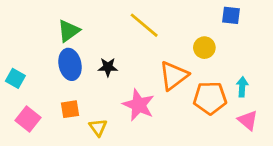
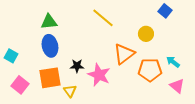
blue square: (231, 15) -> (165, 11), turned 32
green triangle: (69, 31) -> (49, 22), turned 30
black star: (108, 67) -> (77, 66), moved
cyan arrow: (242, 87) -> (173, 62), turned -56
orange square: (70, 109) -> (50, 78), size x1.6

